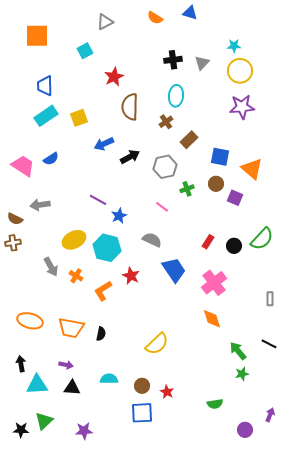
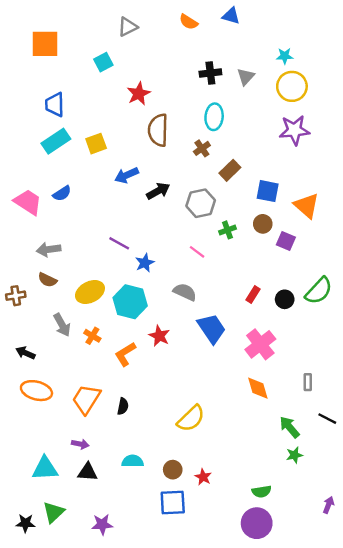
brown semicircle: (15, 219) -> (47, 280), moved
gray rectangle: (270, 299) -> (308, 382), moved
orange trapezoid: (71, 328) -> (86, 399), turned 112
black arrow: (21, 364) -> (25, 353), moved, turned -56
purple circle: (245, 430) -> (257, 523), moved, size x1.6

